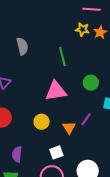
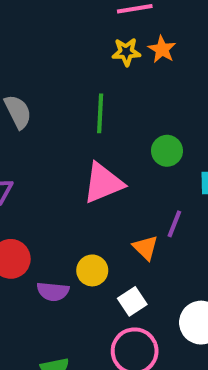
green line: (62, 57) -> (100, 113), turned 30
yellow circle: (42, 122) -> (92, 270), moved
purple semicircle: (17, 154) -> (53, 291), moved, turned -77

